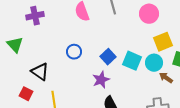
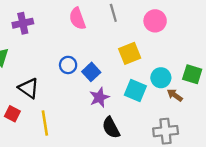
yellow square: (163, 42) -> (130, 53), moved
blue square: (108, 57) -> (91, 72), moved
cyan square: (132, 61) -> (135, 90), moved

